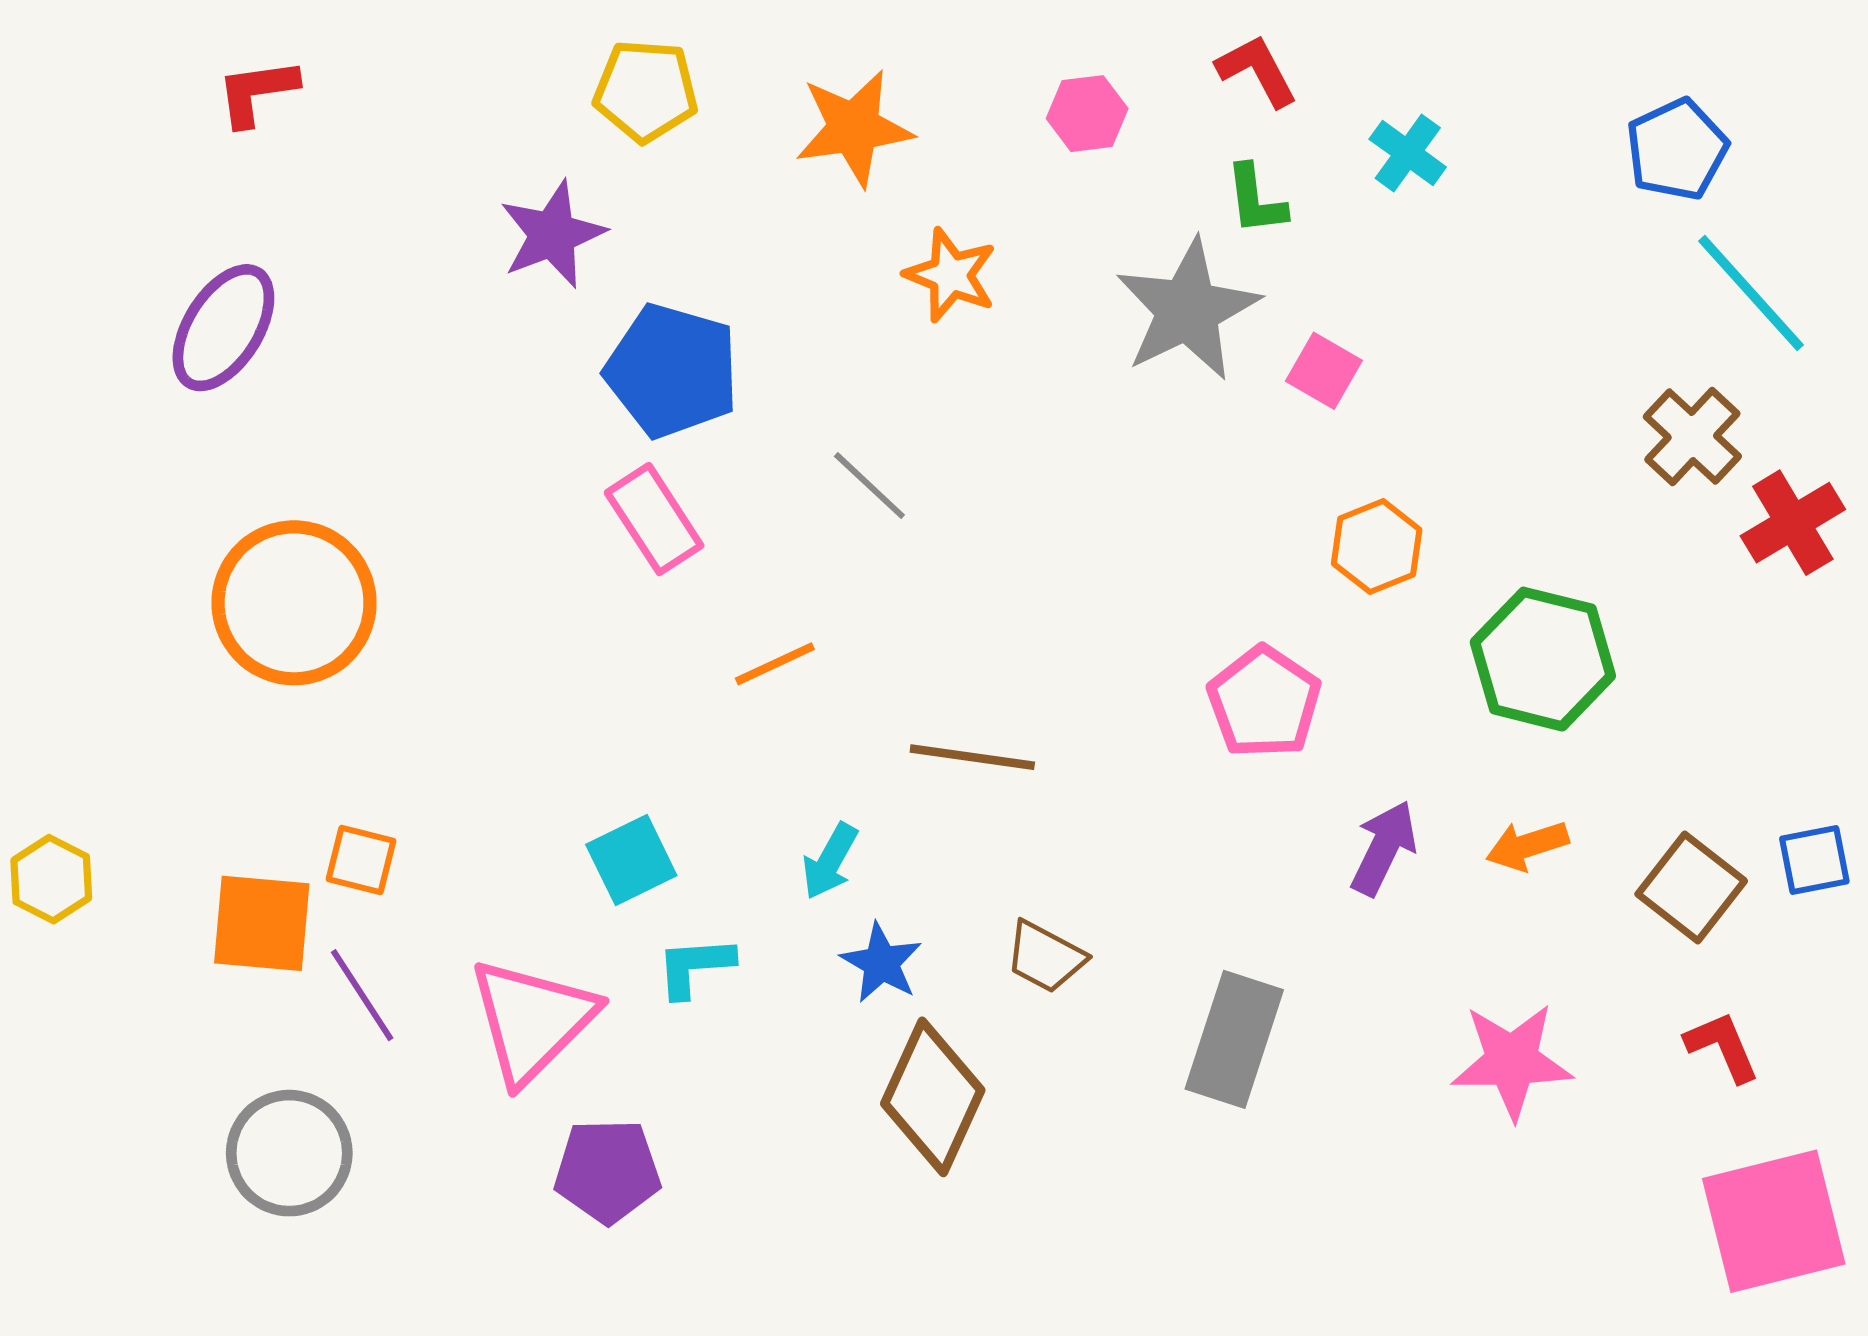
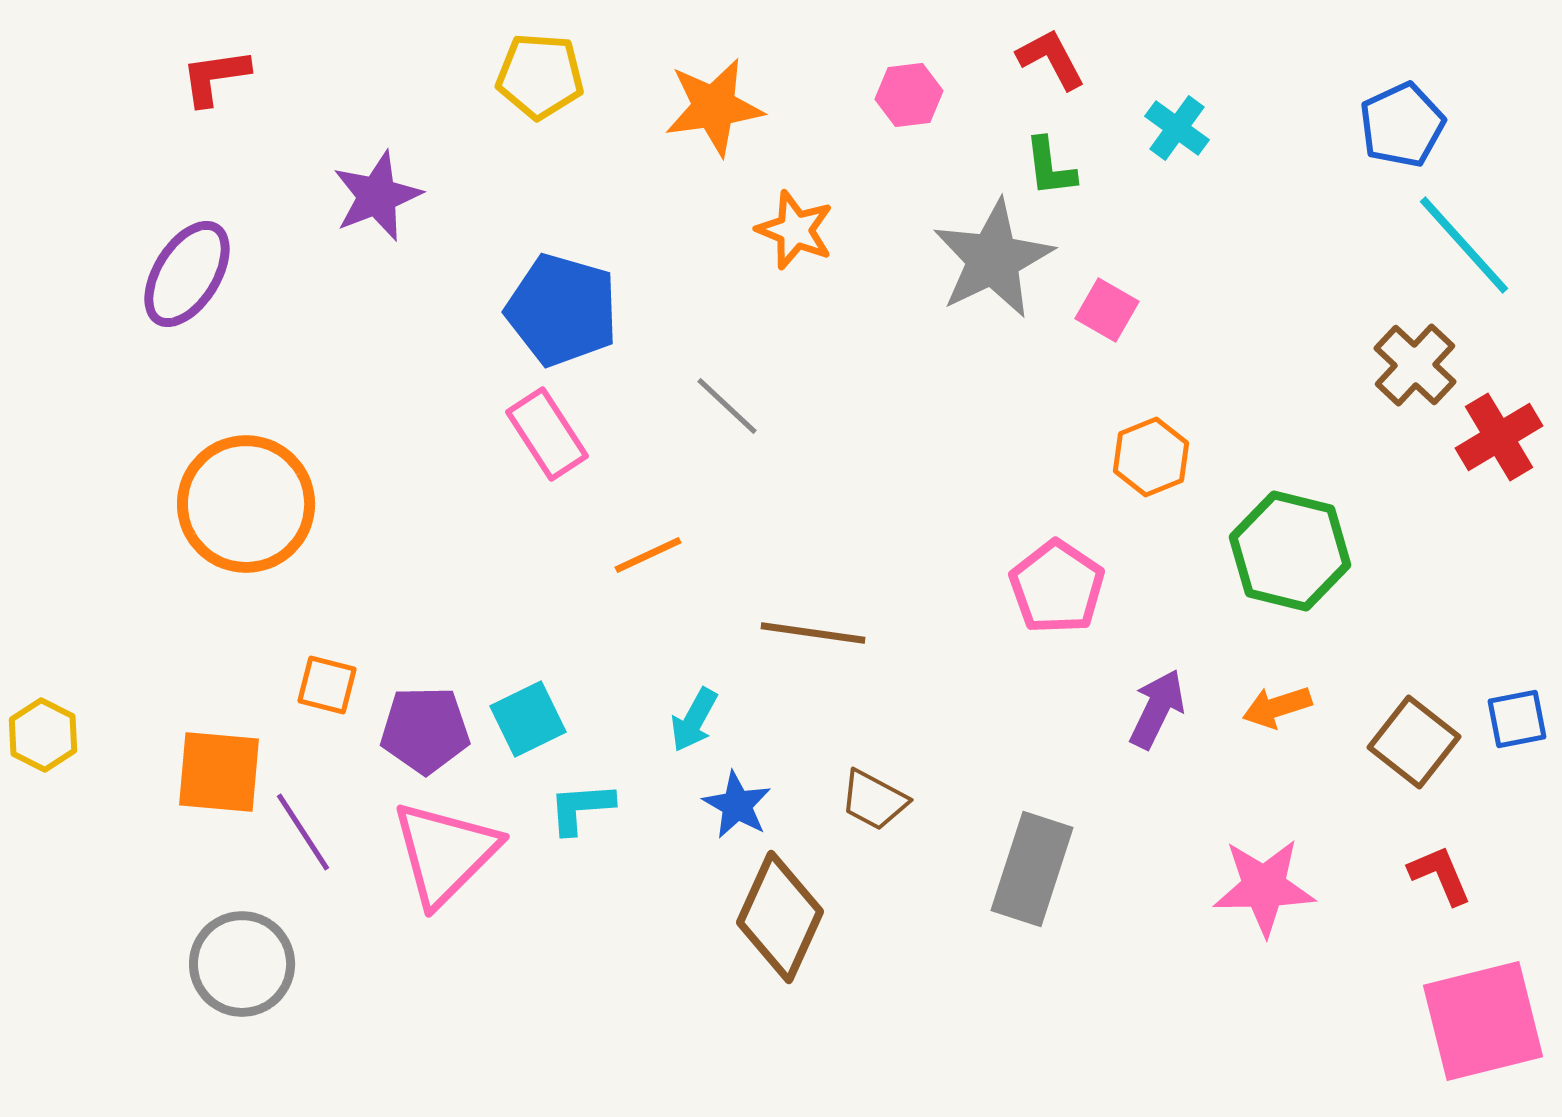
purple star: (552, 234) -> (377, 196), moved
orange square: (361, 860) -> (327, 685), moved
purple pentagon: (607, 1171) -> (425, 730), moved

